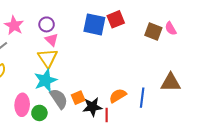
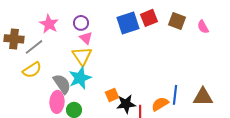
blue square: (94, 24) -> (128, 23), turned -30
brown square: (153, 32) -> (177, 21), moved
brown triangle: (171, 82) -> (203, 97), moved
orange semicircle: (118, 96) -> (160, 104), moved
gray semicircle: (59, 99) -> (62, 84), moved

